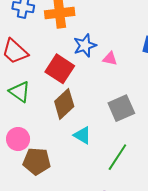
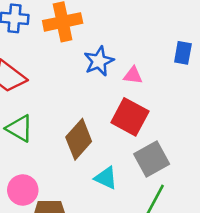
red square: (60, 69) -> (130, 117), moved
gray square: (121, 108) -> (152, 159), moved

